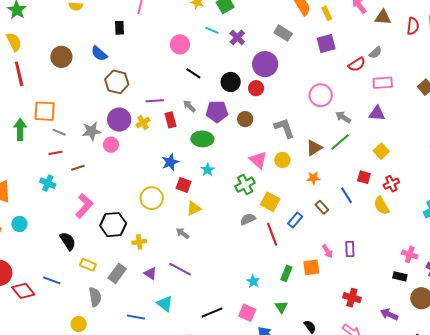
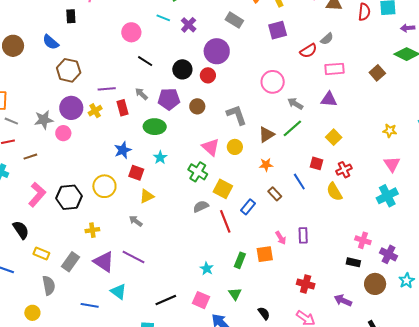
green cross: (245, 185) -> (198, 172), turned -30
black hexagon: (113, 225) -> (69, 197), moved
purple triangle: (150, 274) -> (104, 262), size x1.6

